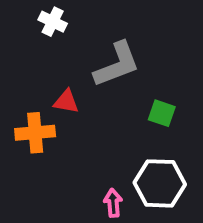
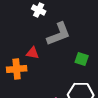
white cross: (53, 22) -> (39, 10), moved

